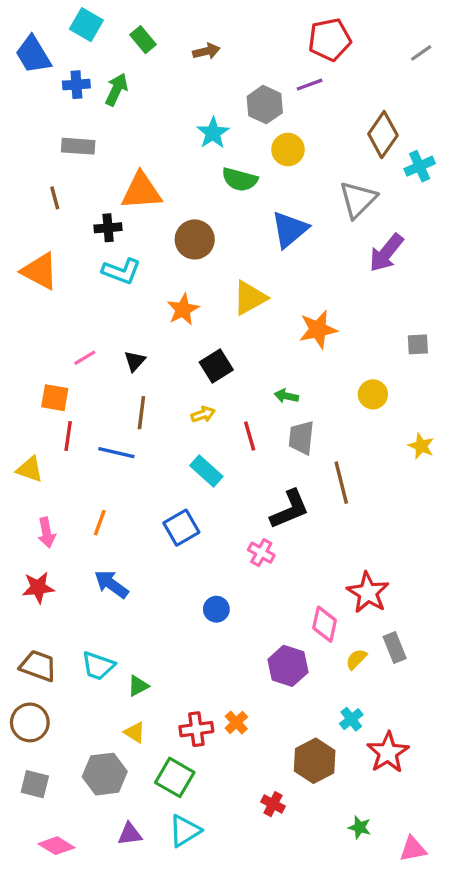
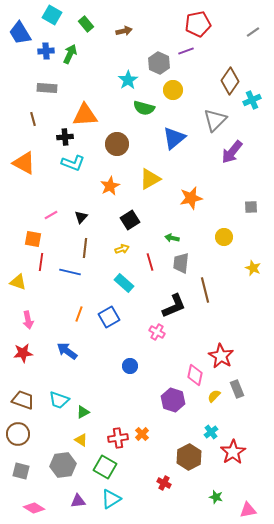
orange line: (100, 523) -> (79, 314), moved

